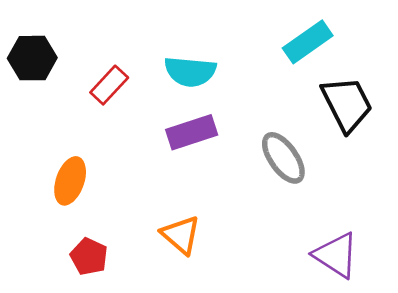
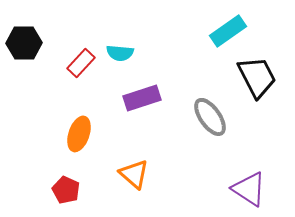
cyan semicircle: (190, 72) -> (120, 53), moved, size x0.7
orange ellipse: (70, 181) -> (79, 134), moved

